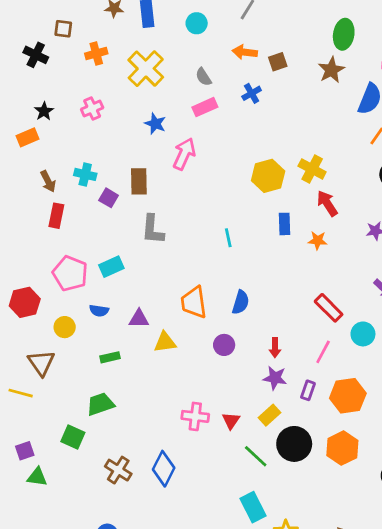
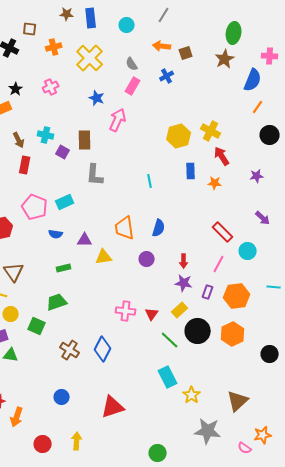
pink rectangle: (205, 107) -> (133, 86), turned -36
yellow circle: (65, 327) -> (11, 314), moved

